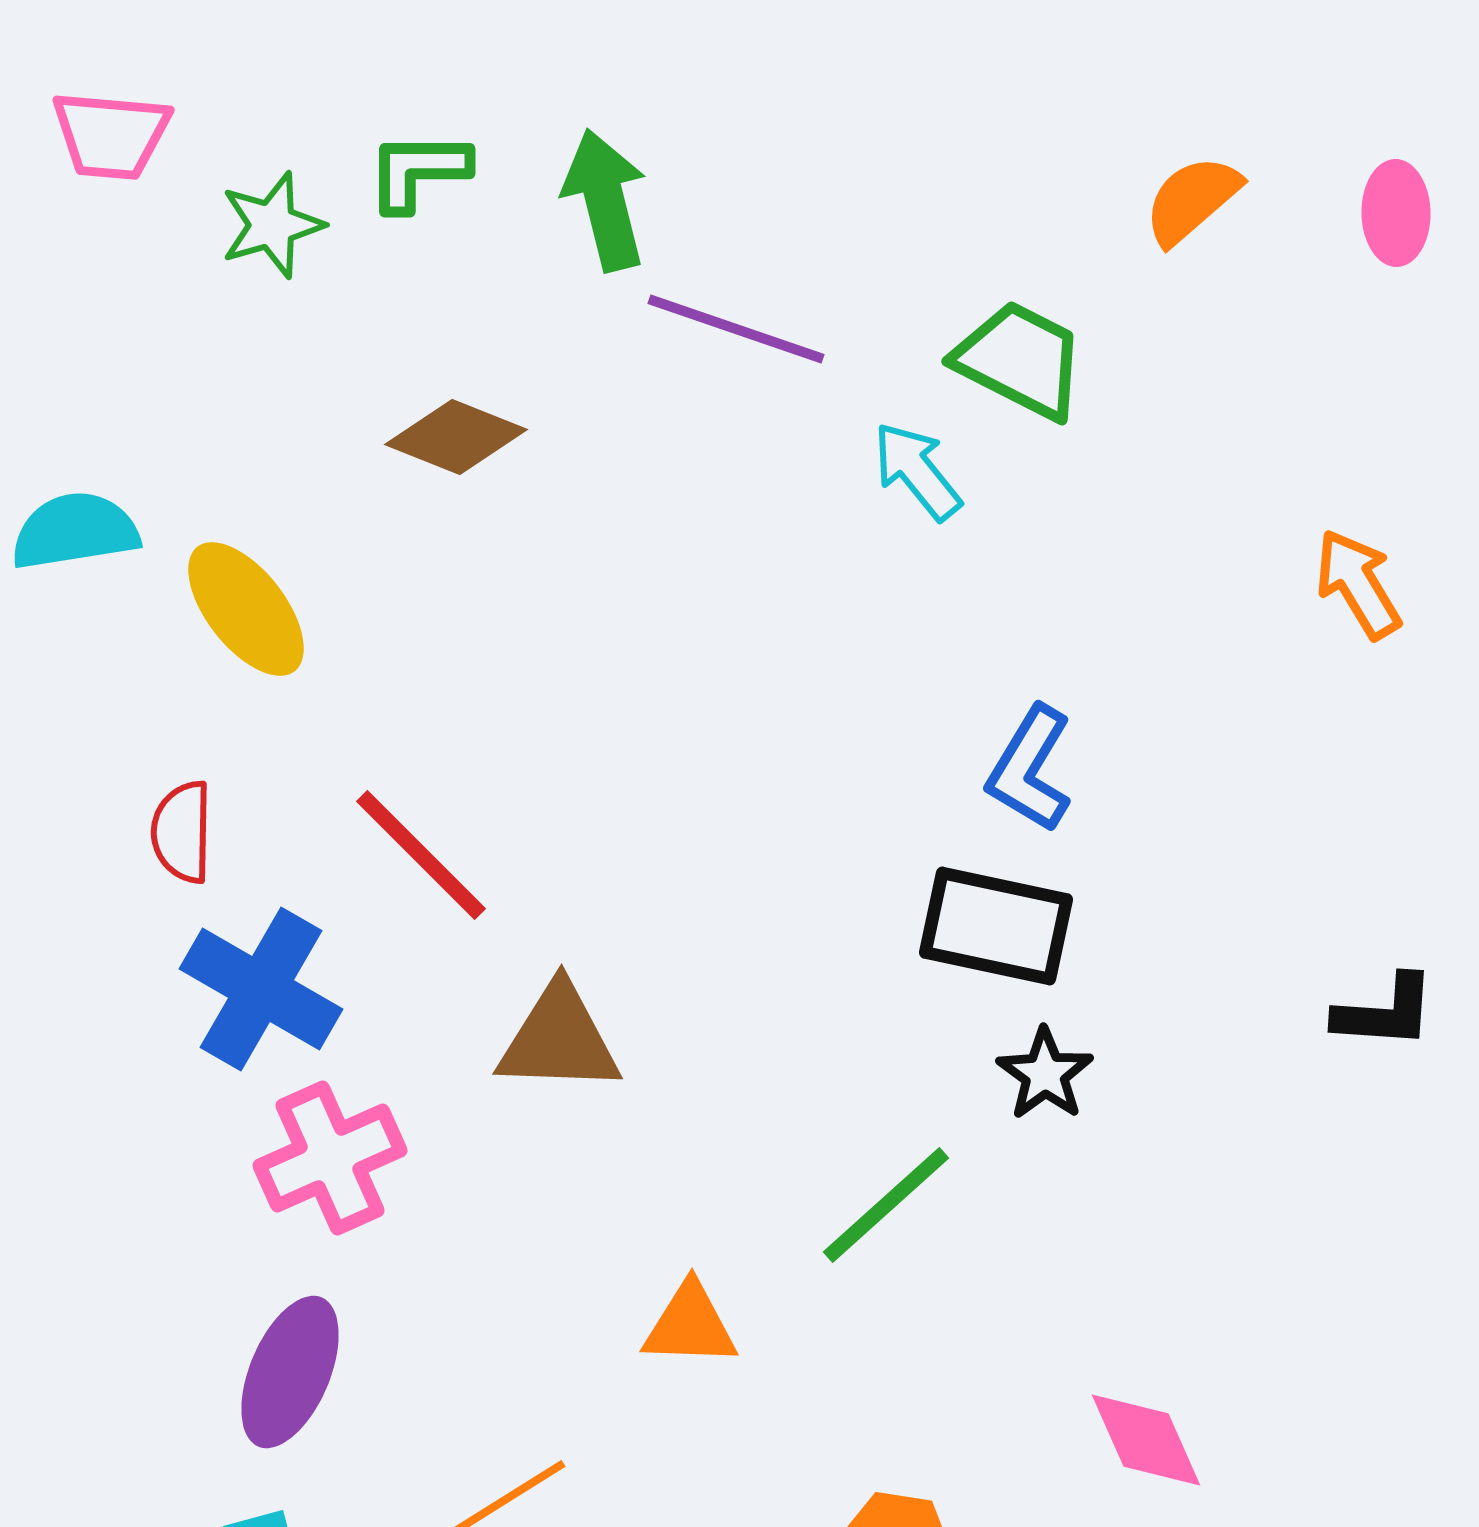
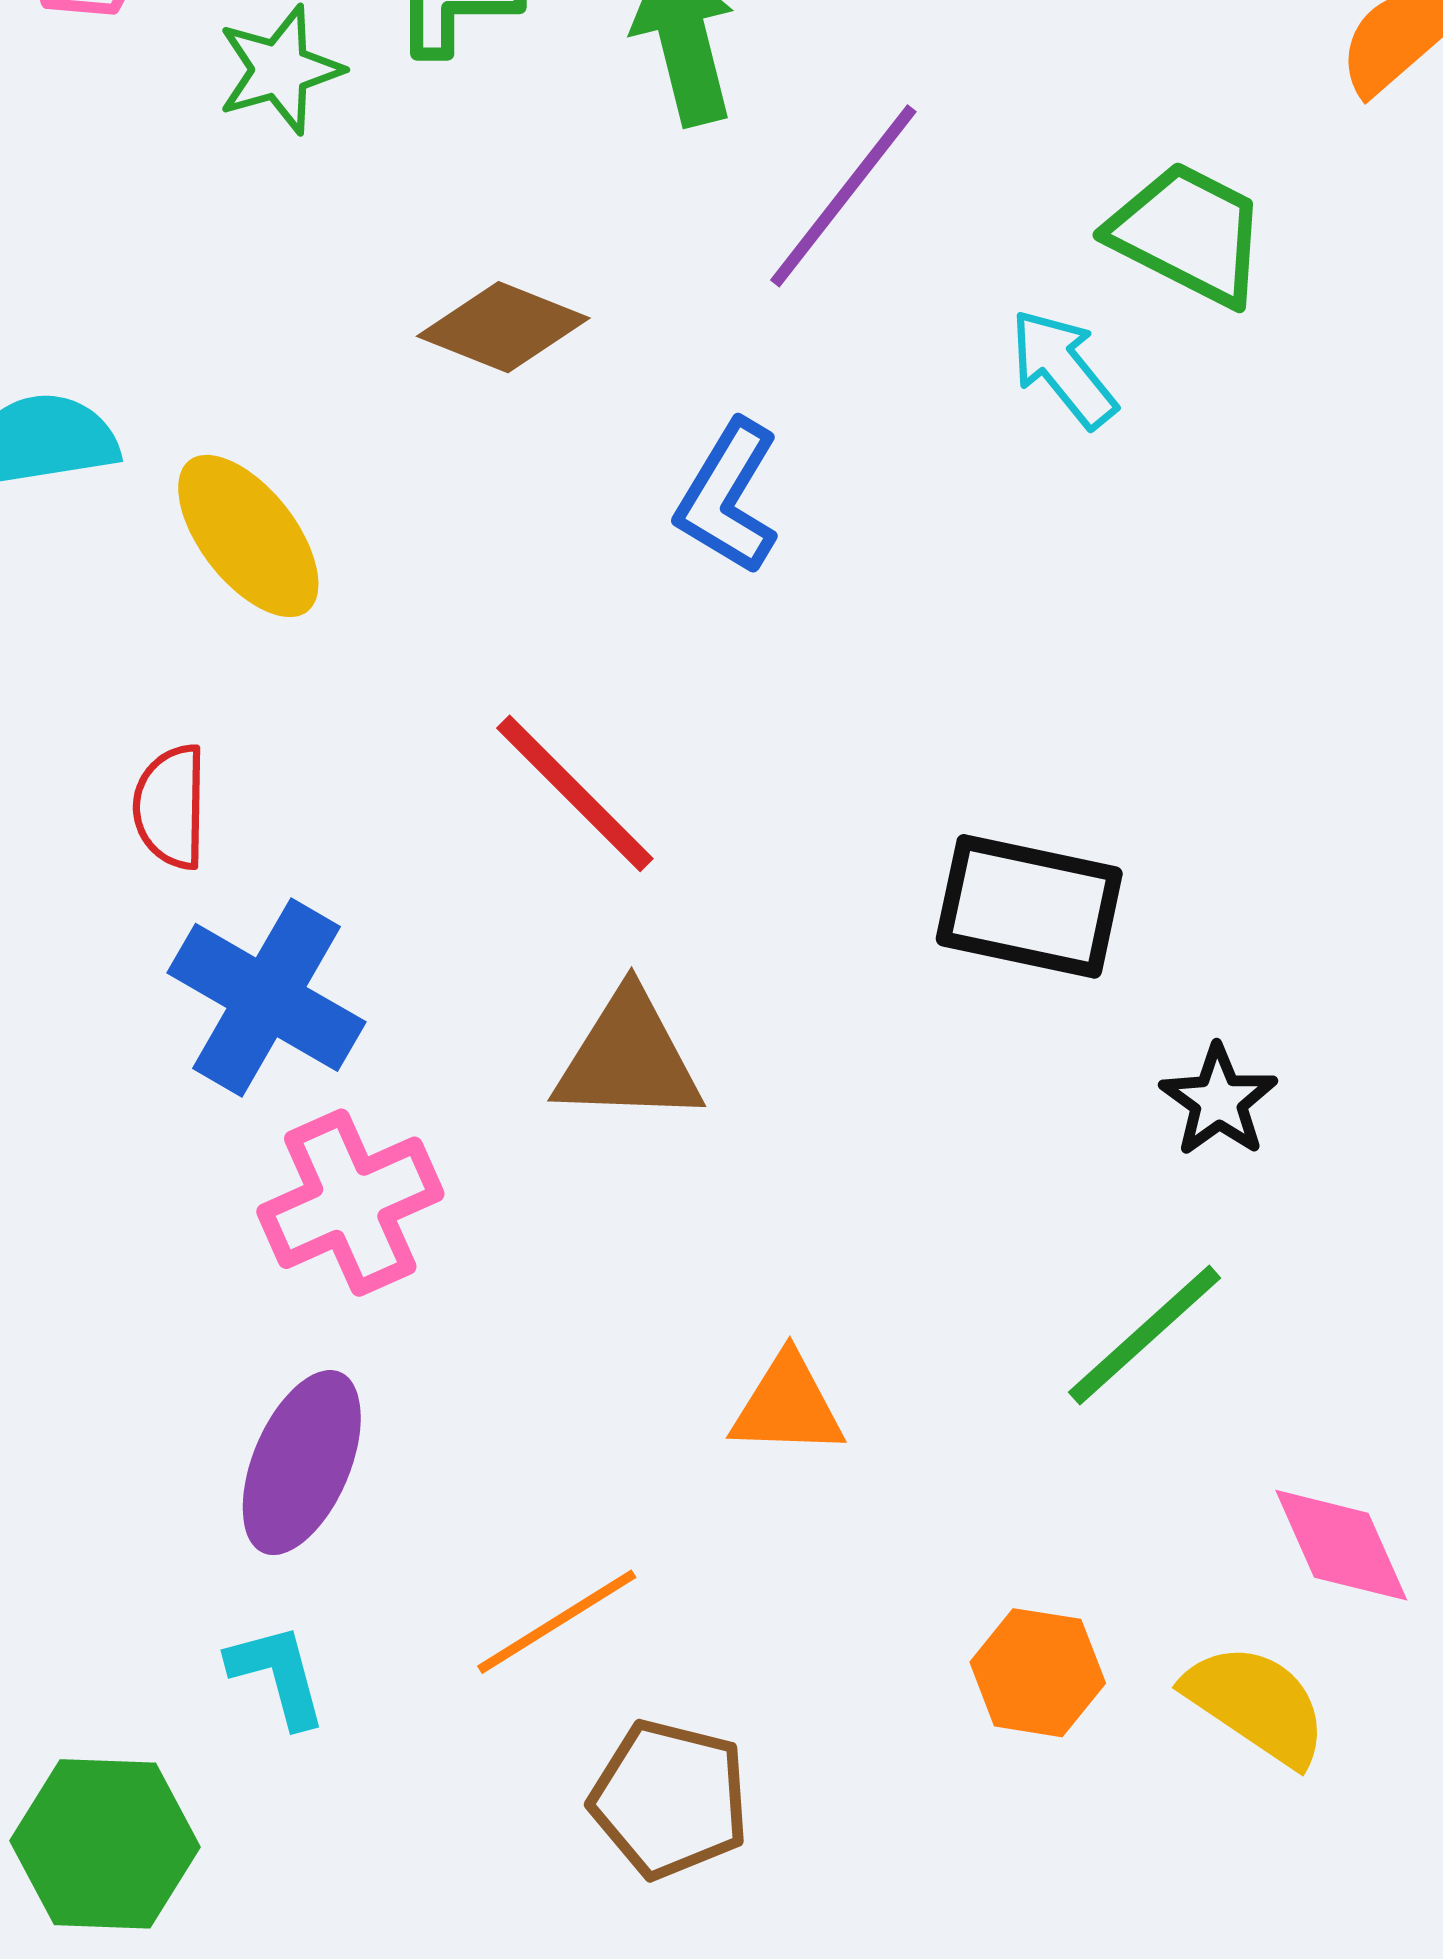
purple line: (736, 329) -> (843, 196), turned -71
blue L-shape: (1030, 769) -> (728, 497), moved
red line: (421, 855) -> (575, 793), moved
black rectangle: (996, 926) -> (1029, 906), moved
green line: (886, 1205) -> (1145, 1335), moved

